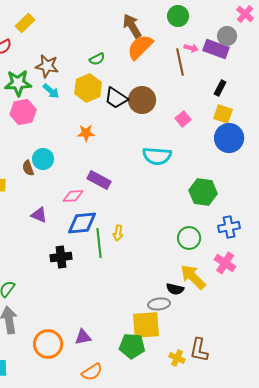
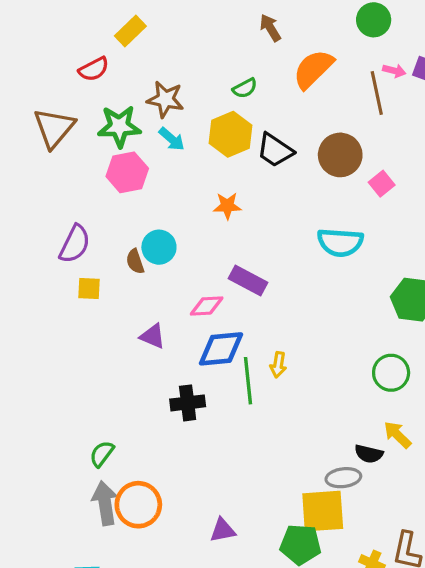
brown arrow: (132, 26) -> (270, 28), moved, size x0.7
brown circle: (142, 100) -> (340, 155), moved
yellow arrow: (193, 277) -> (397, 435), size x0.7
orange circle: (48, 344) -> (138, 505), moved

